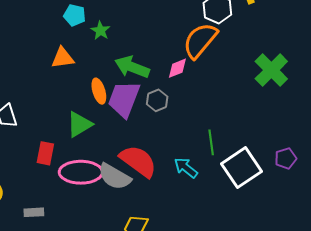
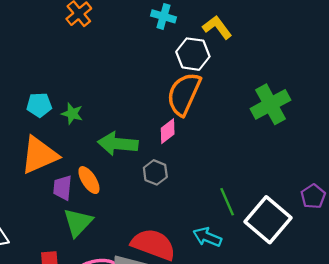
orange triangle: (63, 58) -> (39, 155), size x1.5
green cross: (271, 70) -> (271, 104), turned 32
purple trapezoid: (124, 99) -> (62, 188), moved, size x0.6

